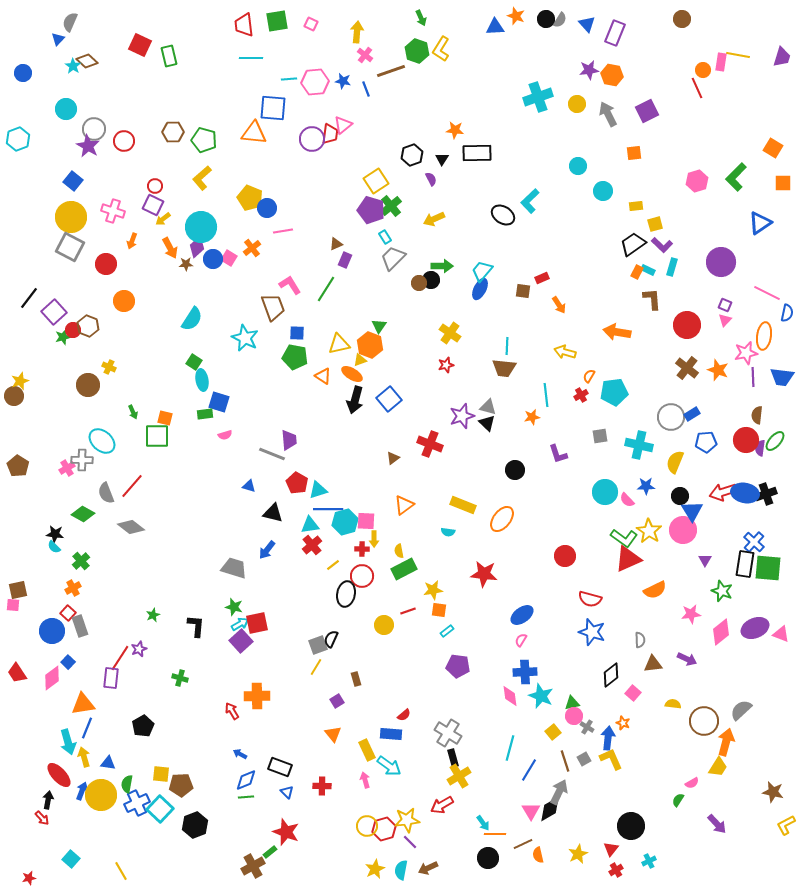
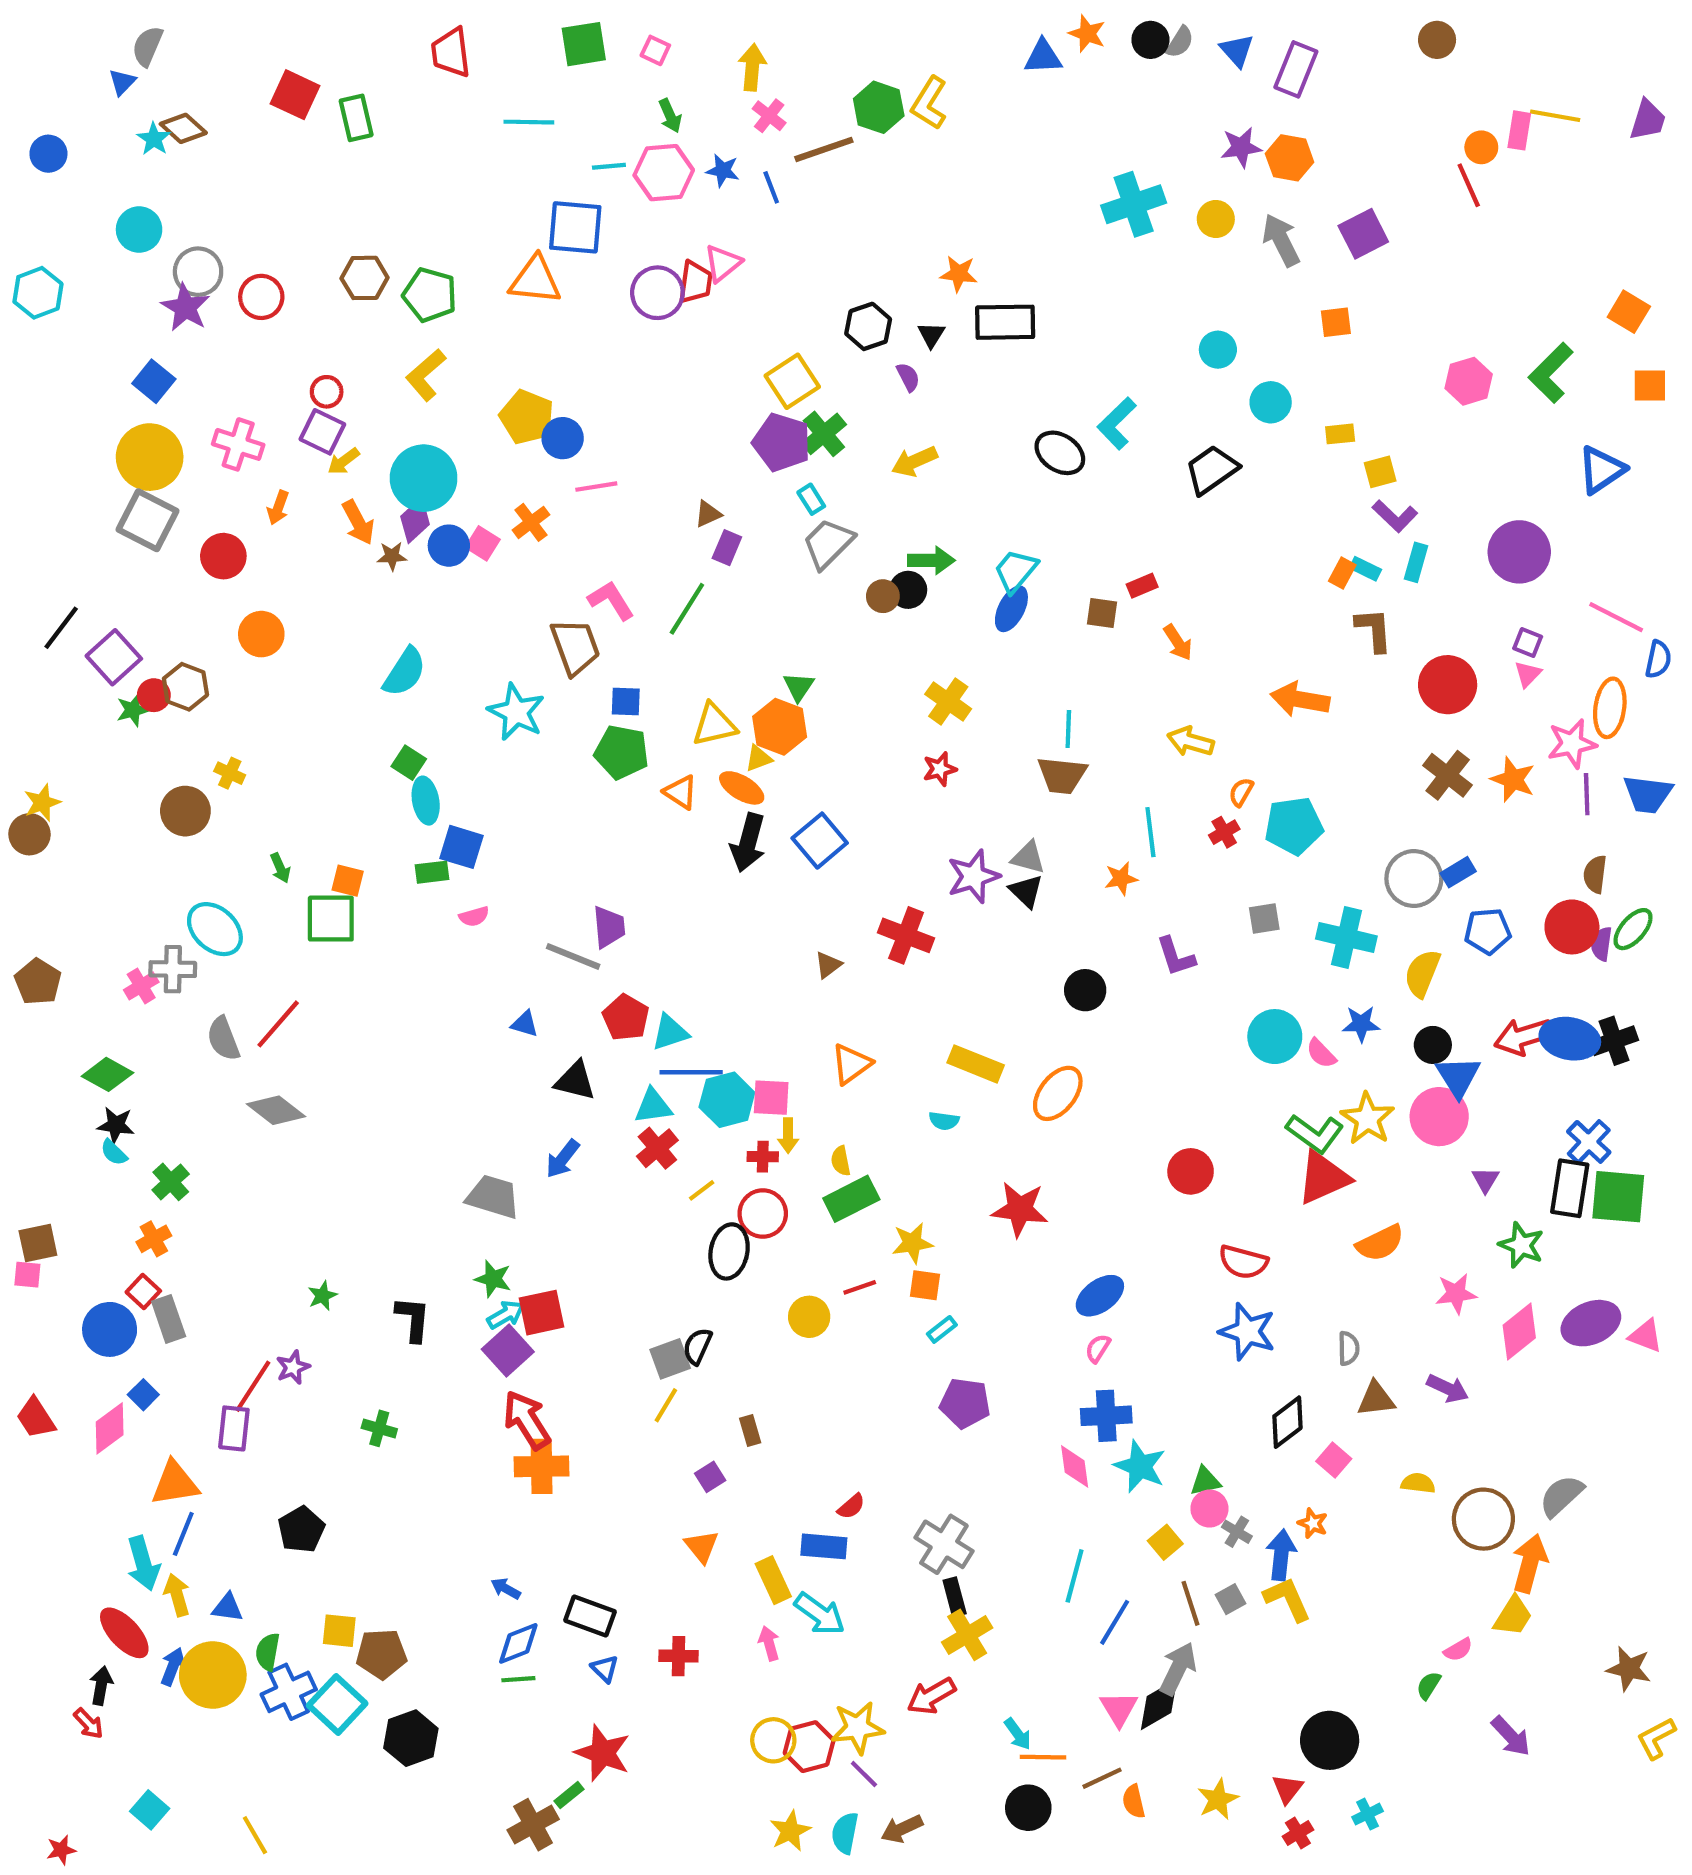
green arrow: (421, 18) -> (670, 116), moved
red trapezoid: (244, 25) -> (451, 53), moved
black trapezoid: (633, 244) -> (1212, 470), moved
green diamond: (83, 514) -> (107, 1074), moved
red arrow: (232, 711) -> (527, 1420), moved, size x1.6

